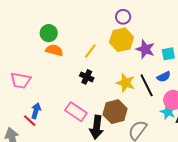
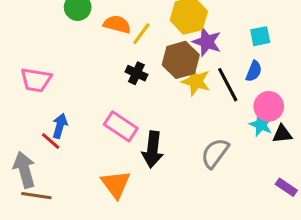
purple star: (145, 49) -> (207, 42), moved
orange semicircle: (54, 50) -> (117, 24), moved
blue semicircle: (164, 77) -> (254, 71), turned -40
brown hexagon: (115, 112) -> (181, 60), moved

